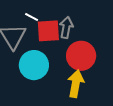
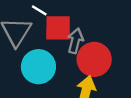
gray arrow: (66, 27) -> (75, 41), moved

